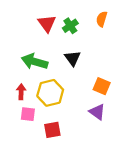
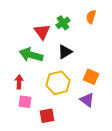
red triangle: (47, 23) -> (42, 32), moved
black triangle: (73, 58) -> (65, 52), turned 35
yellow hexagon: (50, 93) -> (58, 83), moved

